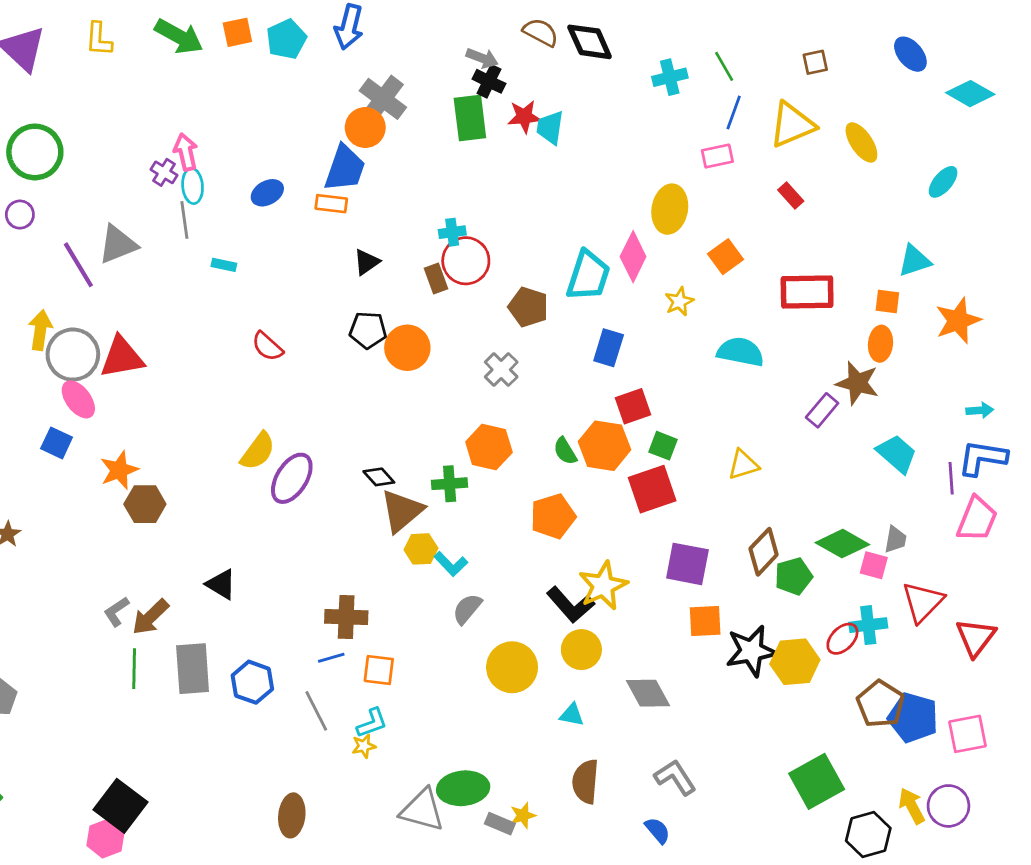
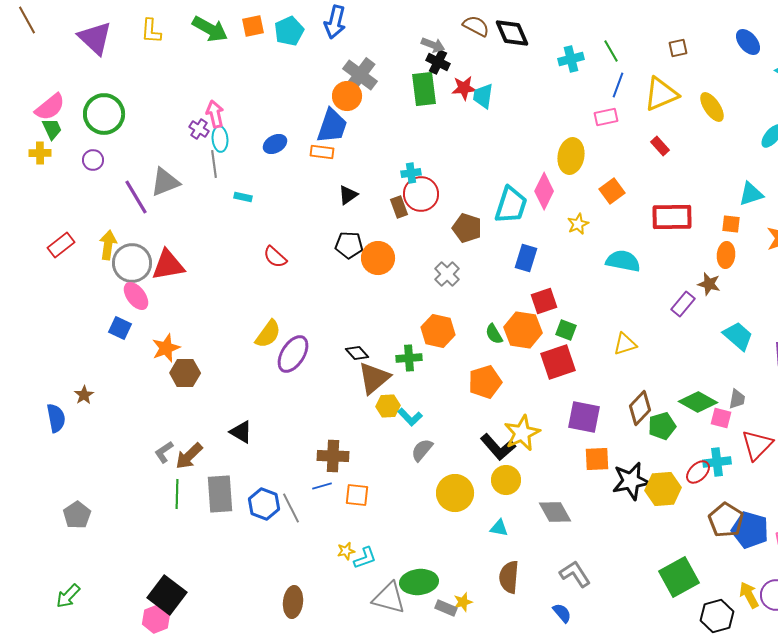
brown star: (857, 383) -> (709, 284), size x0.7
gray line: (316, 711) -> (291, 508), moved
cyan L-shape: (372, 723) -> (365, 558), moved

